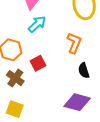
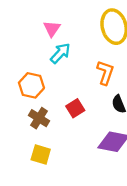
red square: (38, 63) -> (75, 108), moved

